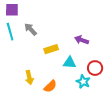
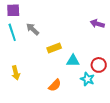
purple arrow: (82, 40) -> (97, 24), moved
yellow arrow: (29, 78) -> (16, 73), moved

